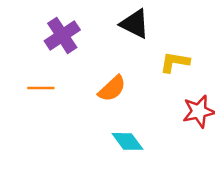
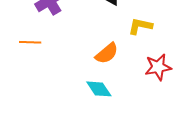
orange semicircle: (112, 89) -> (107, 53), moved

